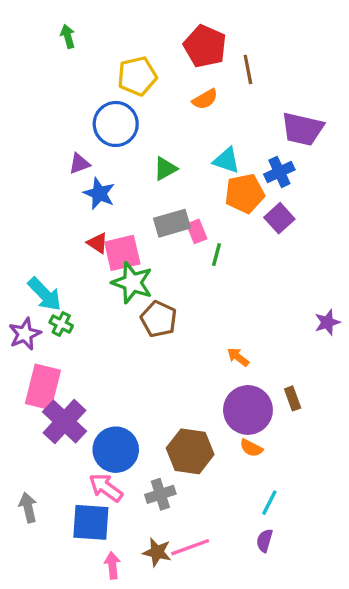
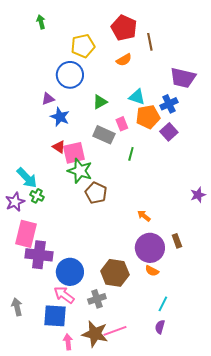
gray rectangle: (172, 223) -> (104, 135), turned 40
pink rectangle: (197, 231) -> (122, 124), moved
purple cross: (64, 422) -> (39, 255), turned -36
brown star: (157, 552) -> (95, 334), size x1.5

